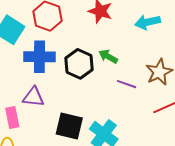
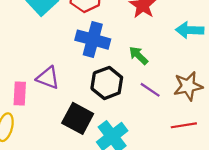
blue cross: (39, 57) -> (93, 40), moved
black hexagon: (79, 64) -> (107, 83), moved

